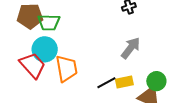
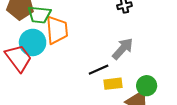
orange trapezoid: (67, 68) -> (57, 30), moved
black line: (106, 83) -> (99, 70), moved

